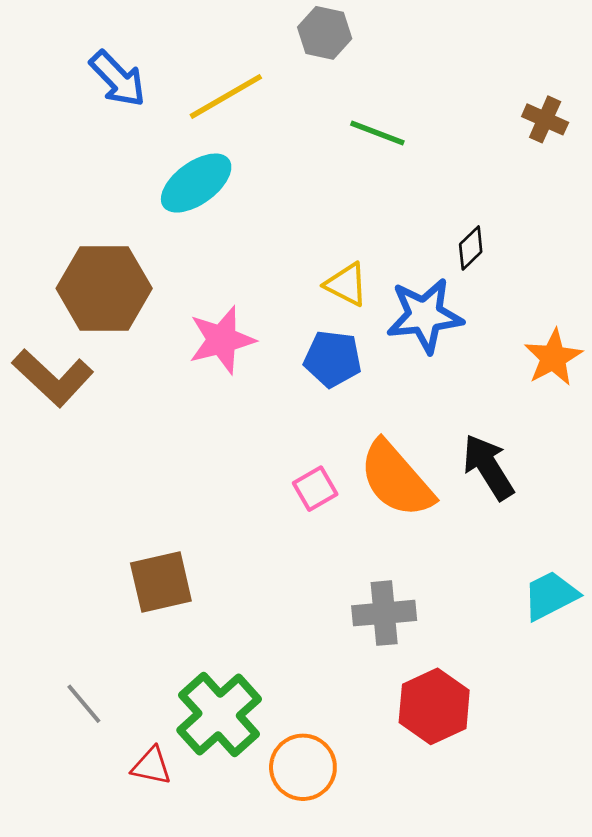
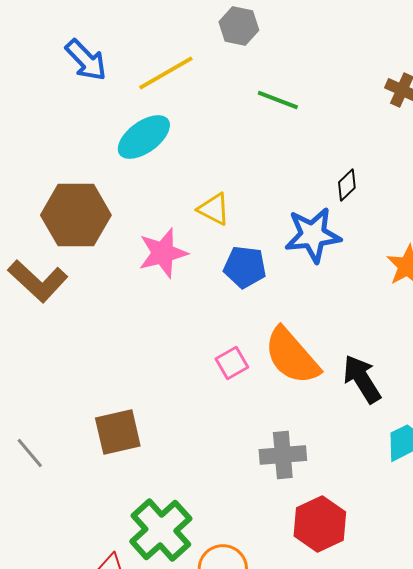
yellow triangle: (346, 284) -> (214, 209), moved
black arrow: (488, 467) -> (362, 379), moved
gray line: (84, 704) -> (30, 453), moved

